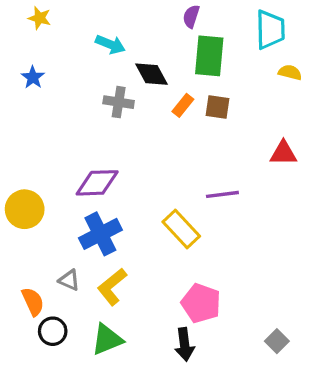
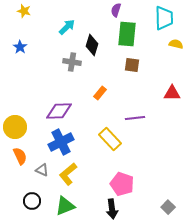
cyan arrow: (110, 44) -> (67, 27), turned -66
black diamond: (152, 74) -> (92, 45), turned 45
orange rectangle: (183, 105) -> (100, 93), moved
orange semicircle: (33, 302) -> (20, 156), moved

